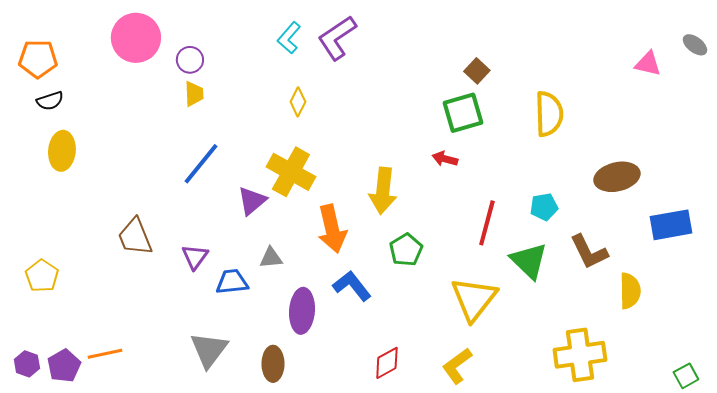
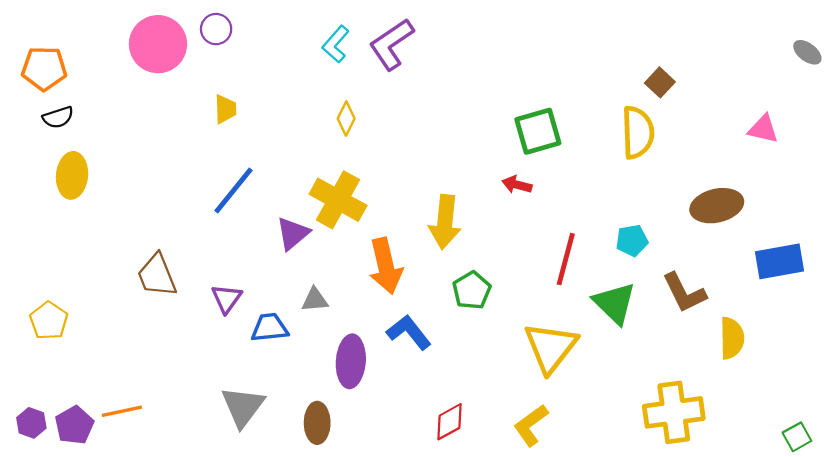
purple circle: (190, 60) -> (216, 29), moved
pink triangle: (648, 64) -> (763, 129), moved
brown square: (477, 71) -> (660, 82), moved

